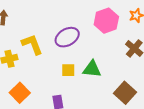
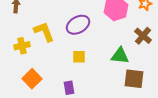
green triangle: (92, 69) -> (120, 56), moved
brown square: (125, 93) -> (134, 79), turned -35

